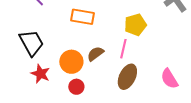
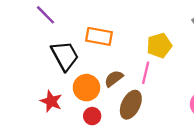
black trapezoid: (31, 43) -> (65, 56), moved
brown ellipse: (127, 77) -> (131, 105), moved

